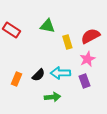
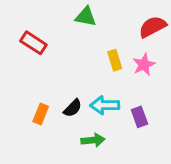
green triangle: (47, 26) -> (86, 17), moved
red semicircle: (90, 36) -> (153, 27), moved
pink star: (87, 59) -> (144, 65), moved

